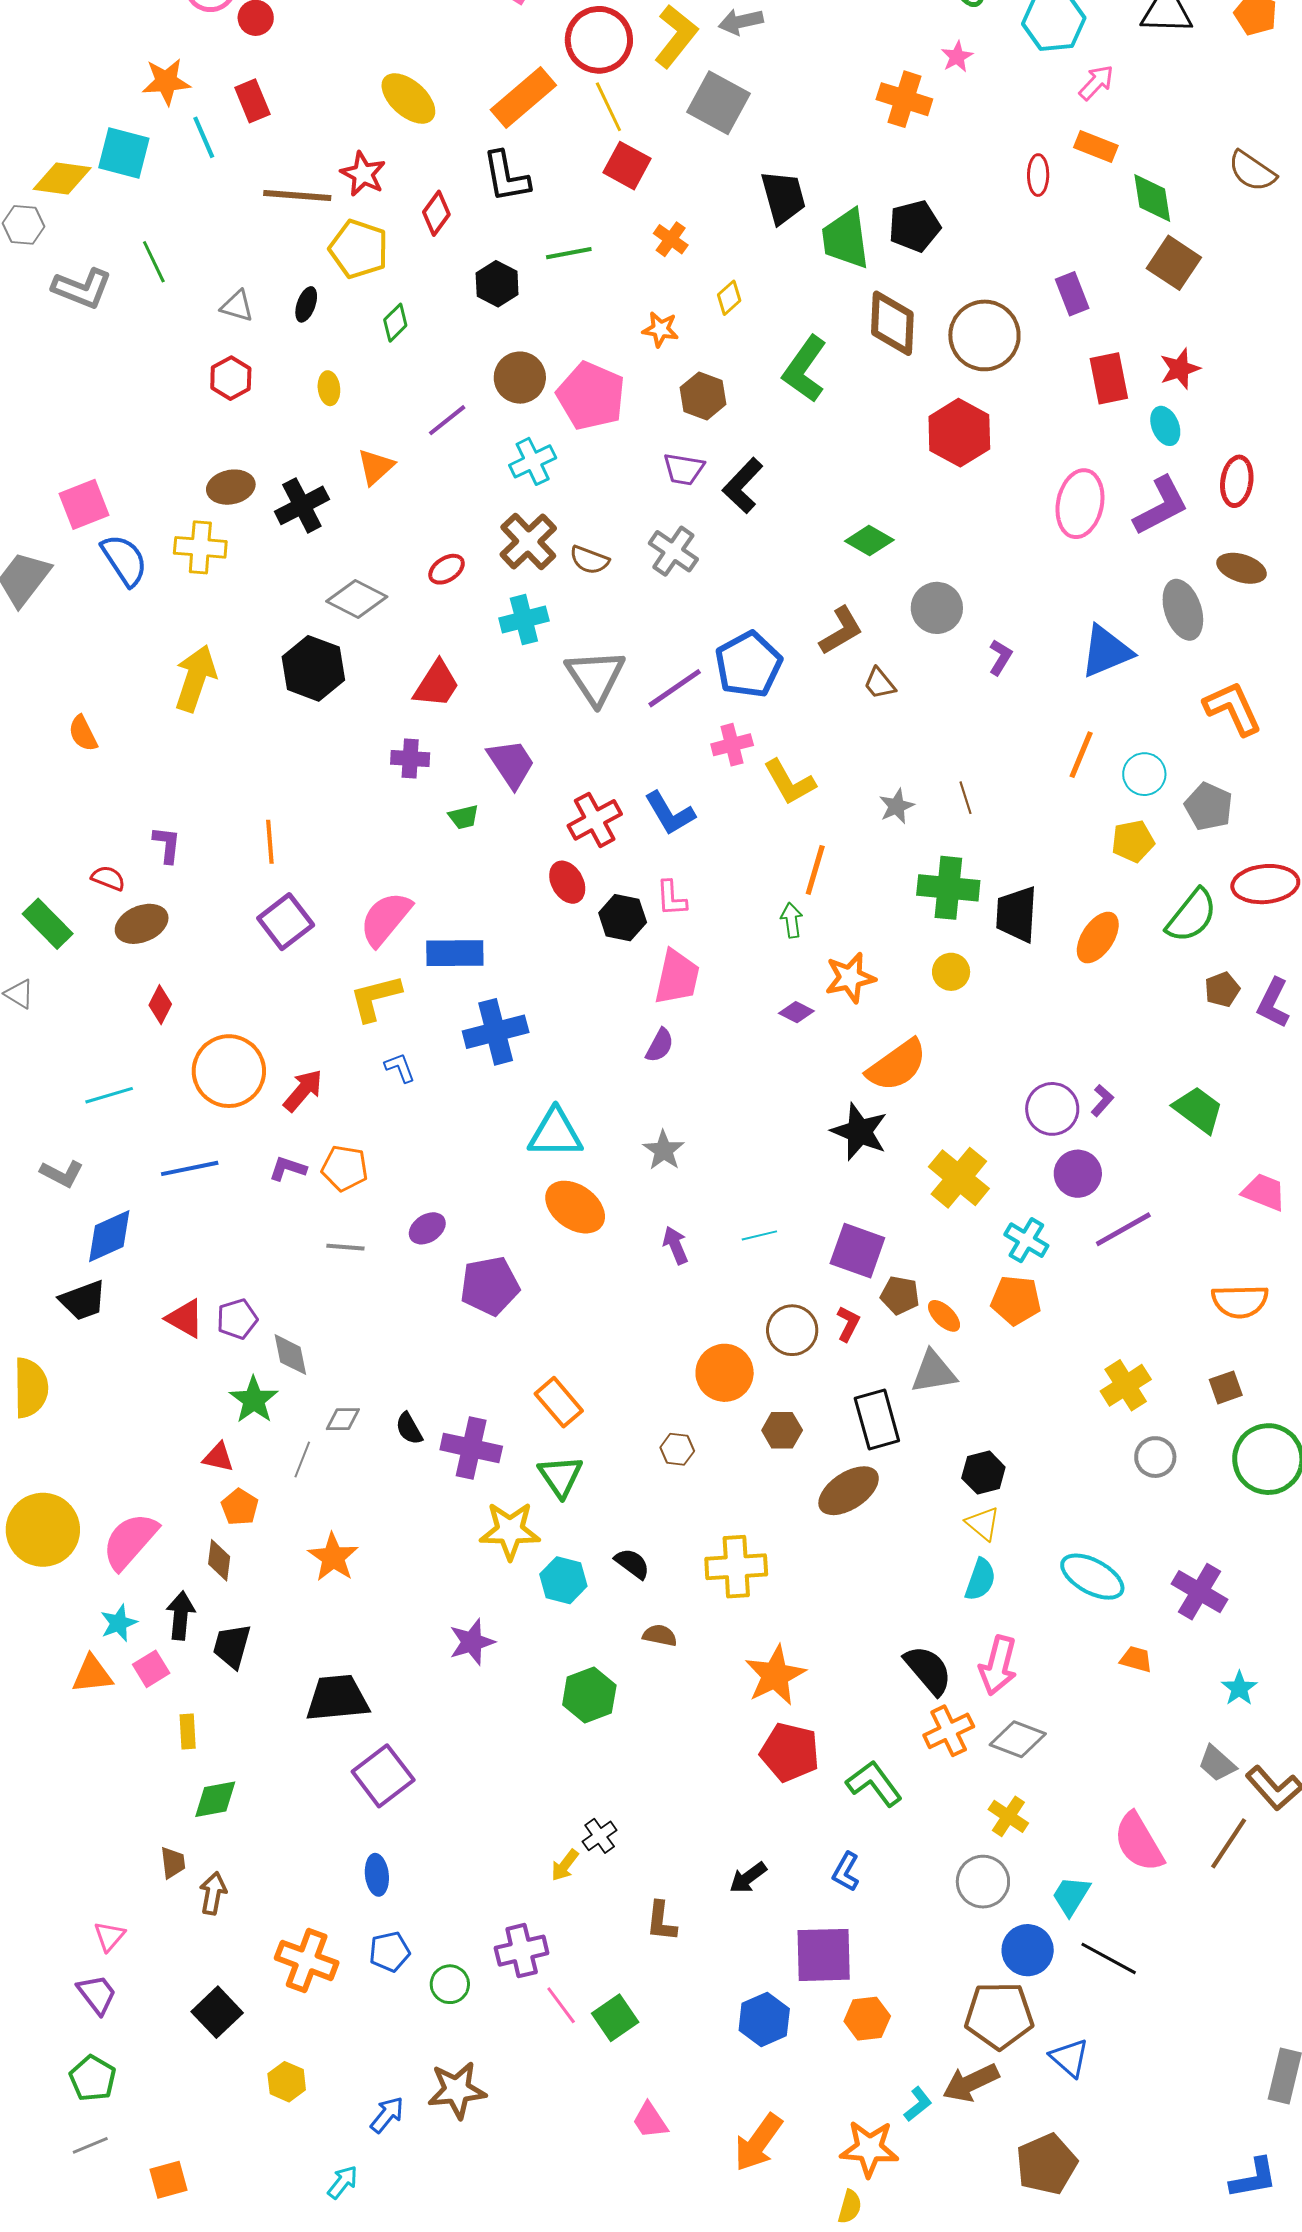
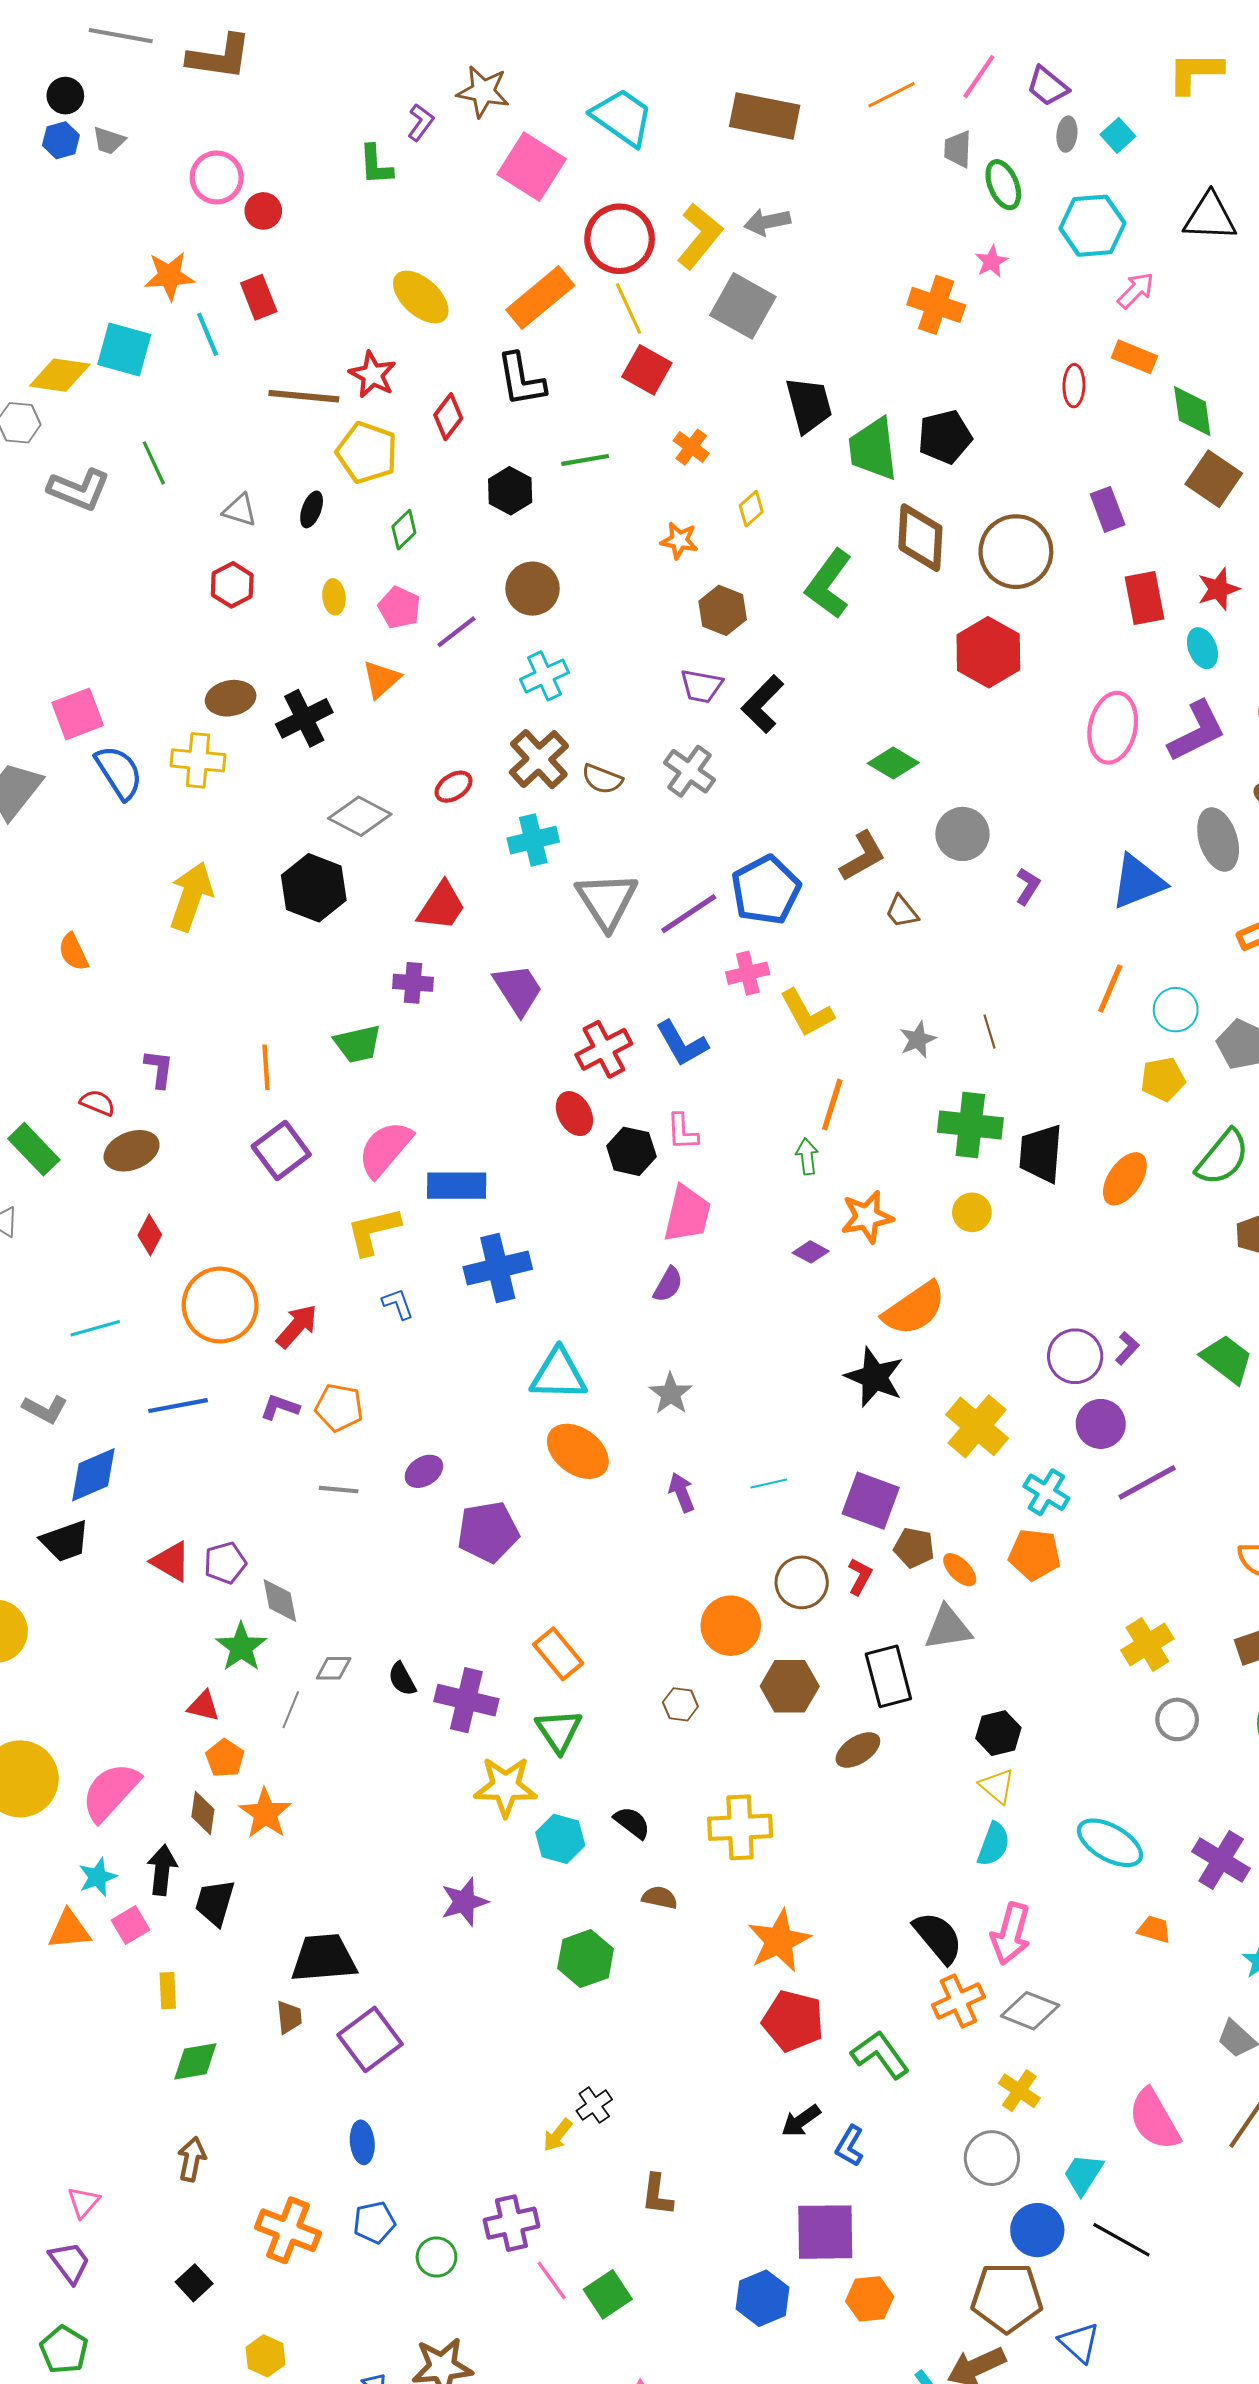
pink pentagon: (591, 396) -> (399, 608), moved, size x0.6
green trapezoid: (464, 817) -> (358, 1044), moved, size x1.5
brown hexagon: (782, 1430) -> (790, 1686), size x1.4
brown ellipse: (849, 1491) -> (858, 1750), size x0.7
orange star: (333, 1557) -> (265, 1813), moved
brown trapezoid: (173, 1863) -> (289, 2017), moved
black arrow: (748, 1878) -> (801, 2121), moved
black square: (217, 2012) -> (194, 2283), size x0.7

